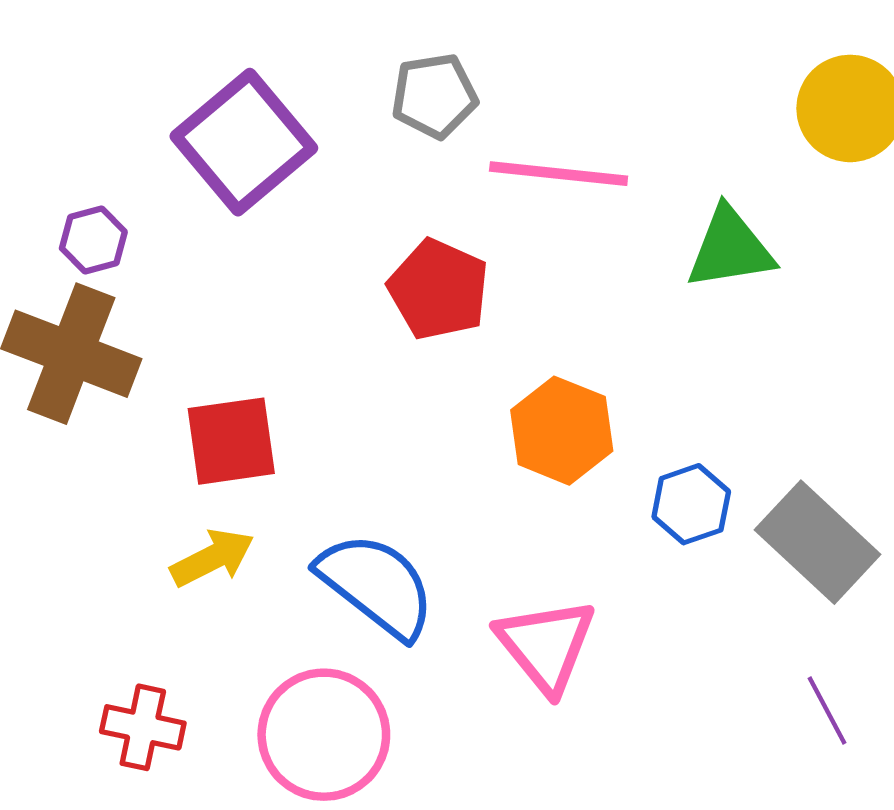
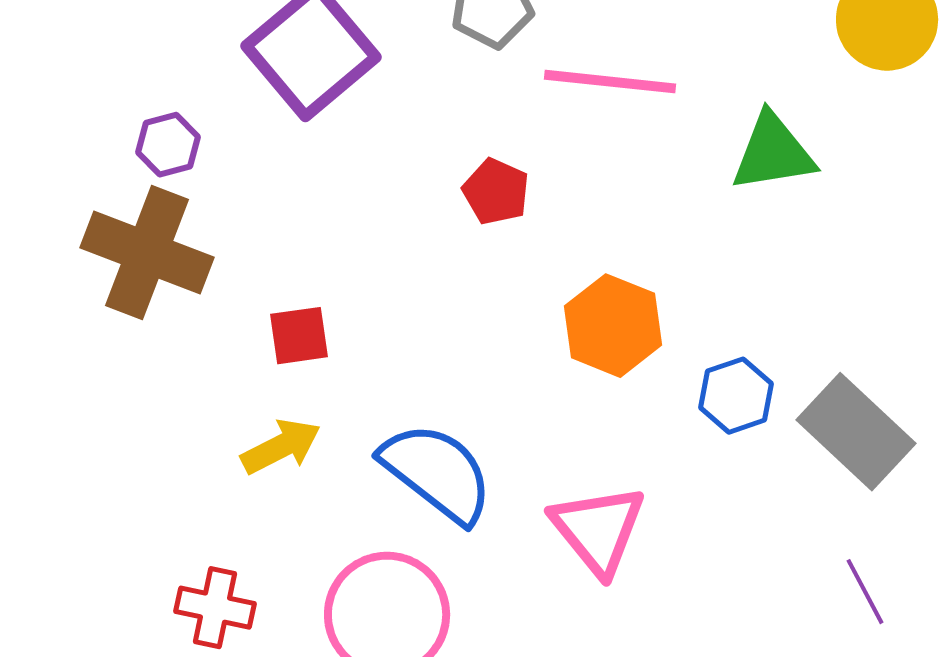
red pentagon: (439, 289) -> (496, 192), size x0.7
red square: (231, 441) -> (299, 336), size x0.7

